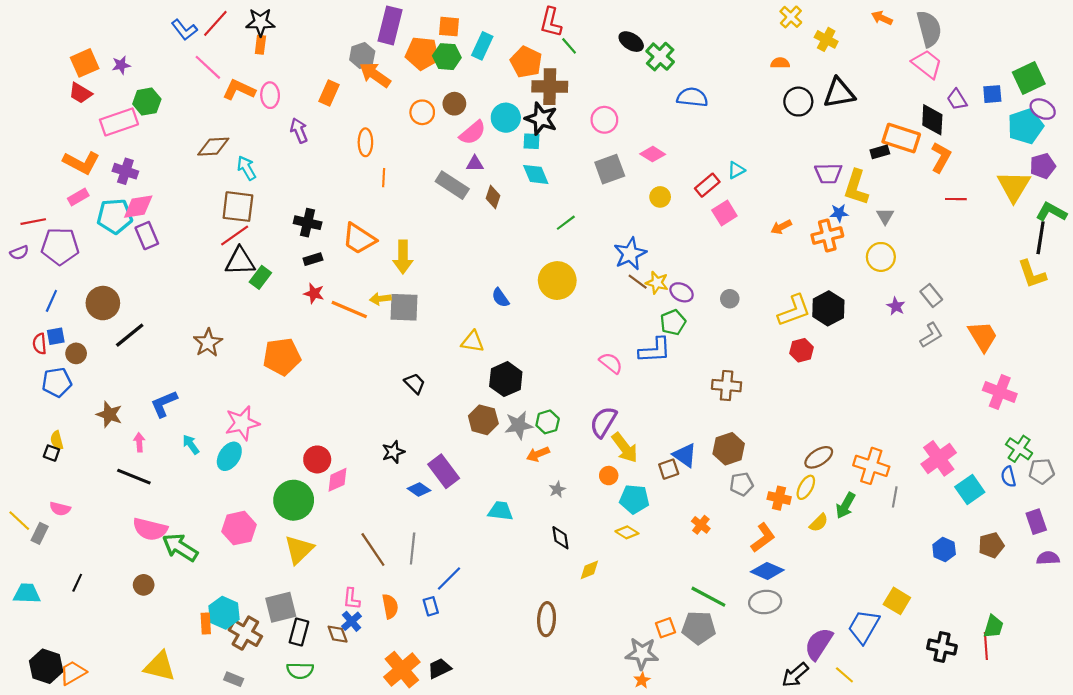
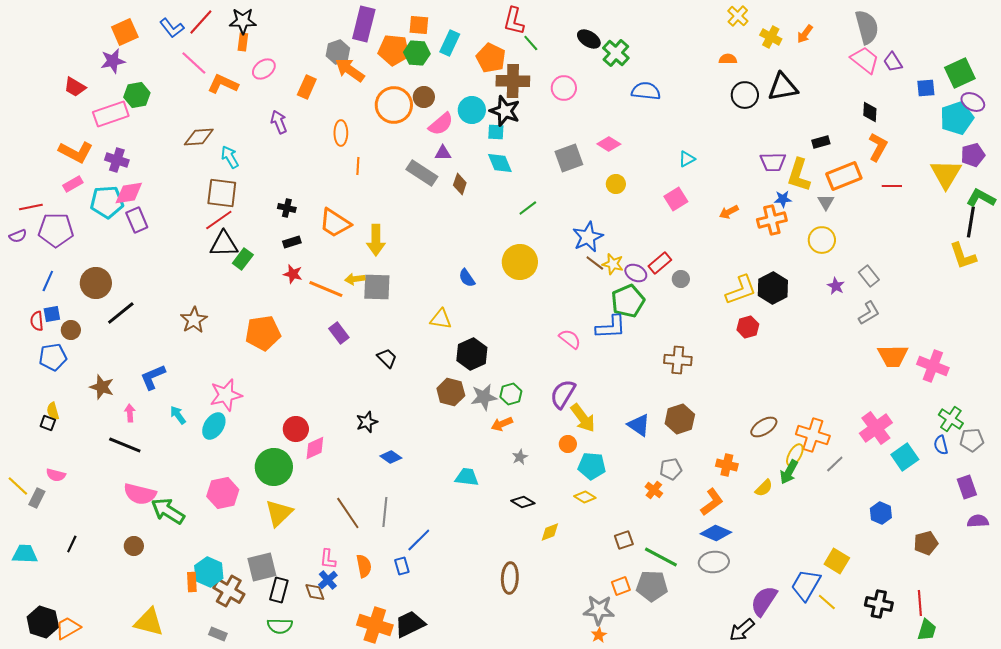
orange arrow: (882, 18) -> (805, 34), moved, turned -78
orange square: (85, 63) -> (125, 32), moved
purple star: (121, 65) -> (113, 61), size x1.4
pink ellipse: (270, 95) -> (264, 69), moved, turned 55
purple trapezoid: (957, 99) -> (893, 62), moved
orange circle: (422, 112) -> (394, 105), size x1.6
pink circle: (604, 120) -> (564, 88), moved
black diamond: (932, 120) -> (870, 112), size x0.7
orange rectangle: (901, 138) -> (844, 176), moved, turned -40
red rectangle: (707, 185) -> (660, 263), moved
black cross: (308, 223) -> (287, 208), size x0.7
green pentagon: (673, 322) -> (628, 301), size x1.4
orange trapezoid: (983, 336) -> (893, 356), moved, turned 120
brown square: (669, 469) -> (624, 540), moved
purple rectangle: (444, 471) -> (339, 333), moved, size x0.7
gray pentagon: (742, 484) -> (671, 469), moved
yellow ellipse: (806, 487) -> (795, 455), moved
gray line: (895, 497) -> (835, 464), turned 36
black diamond: (560, 538) -> (523, 502), turned -50
brown pentagon: (991, 545) -> (926, 543), moved
green trapezoid: (993, 627) -> (927, 630), moved
black trapezoid: (439, 668) -> (410, 624), size x1.4
orange cross: (402, 670) -> (375, 625), turned -32
yellow line: (844, 675) -> (827, 602), moved

